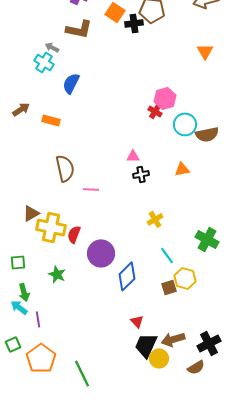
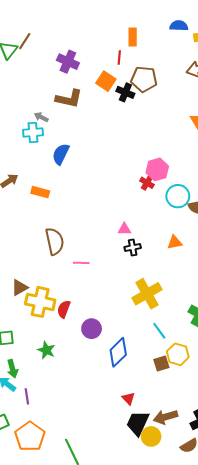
black cross: (134, 23) -> (125, 92), turned 30
cyan cross: (44, 62) -> (33, 132), turned -36
yellow cross: (155, 219) -> (147, 294), size x1.8
purple circle: (101, 253) -> (92, 329), size x0.7

